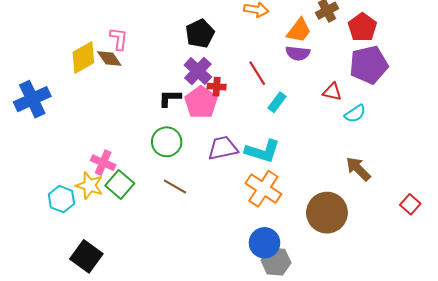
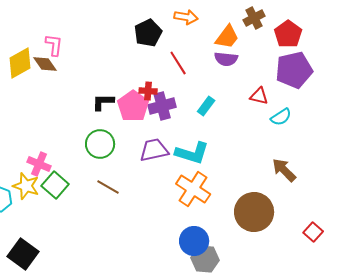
black pentagon: (200, 34) -> (148, 33), moved
purple cross: (198, 71) -> (162, 106), moved, turned 32
red line: (257, 73) -> (178, 63), moved
red square: (410, 204) -> (313, 232), moved

